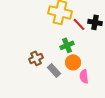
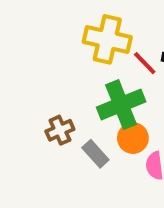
green cross: (67, 45) -> (121, 105), size x1.6

